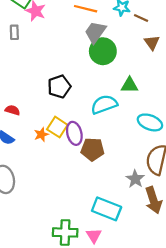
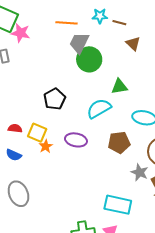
yellow square: (57, 127) -> (37, 133), moved
purple ellipse: (74, 133) -> (76, 140), turned -55
brown pentagon: (93, 149) -> (119, 142), moved

